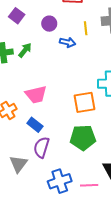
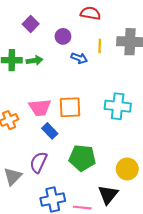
green arrow: (25, 50) -> (35, 61), turned 35
orange square: (85, 102) -> (70, 107), moved
blue rectangle: (35, 125) -> (50, 131), moved

